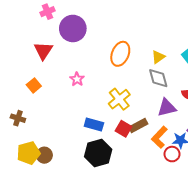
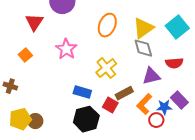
yellow triangle: (158, 57) -> (143, 28), size x1.6
pink star: (77, 79) -> (66, 49), size x1.5
red square: (123, 129) -> (110, 105), moved

